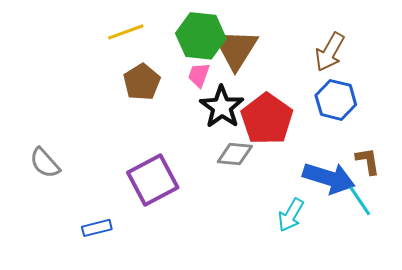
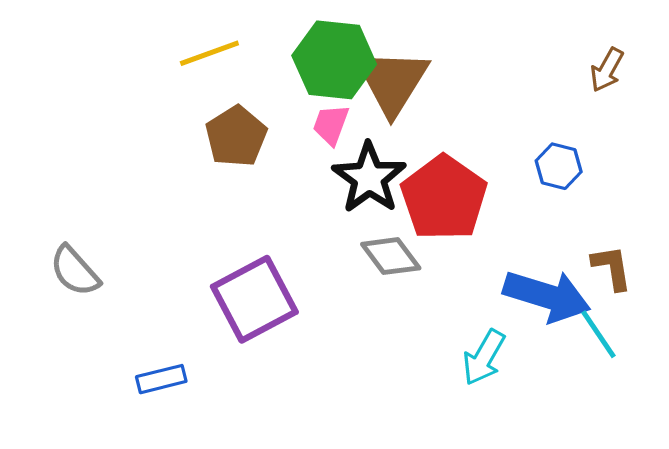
brown arrow: (330, 52) -> (607, 70), moved, size x0.7
blue hexagon: (336, 100) -> (559, 166), size x0.7
gray diamond: (235, 154) -> (391, 256), turned 48

